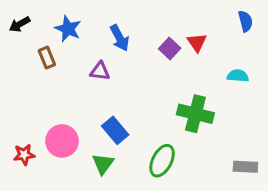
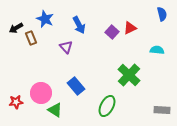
black arrow: (20, 24) -> (16, 28), moved
red triangle: (197, 42) -> (130, 28), turned 40
purple triangle: (100, 71) -> (66, 47), turned 40
green cross: (195, 114) -> (129, 75), turned 30
green triangle: (103, 164) -> (55, 110), moved, turned -35

